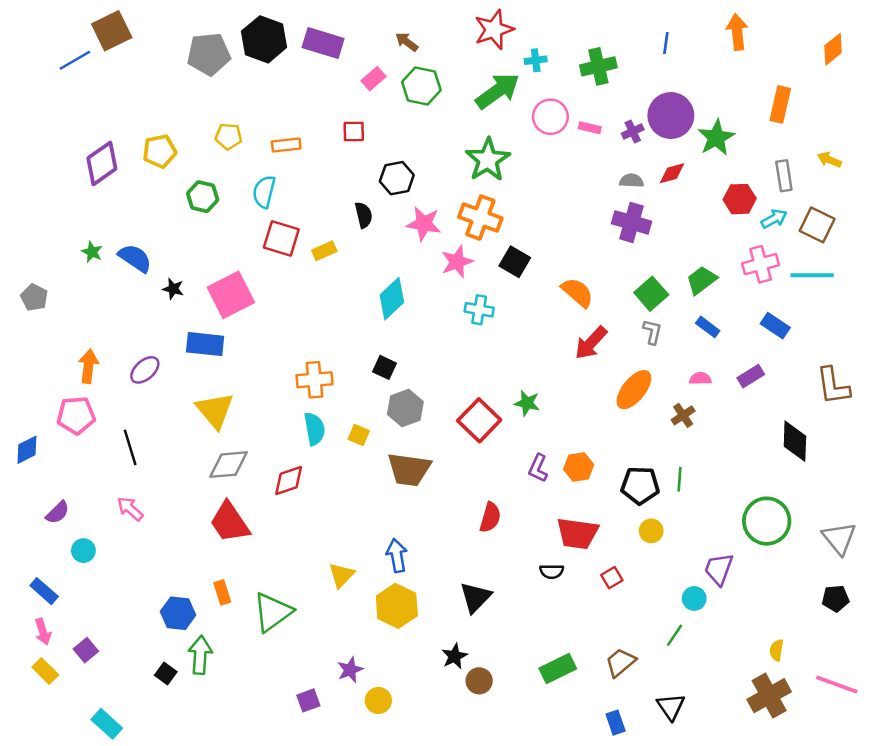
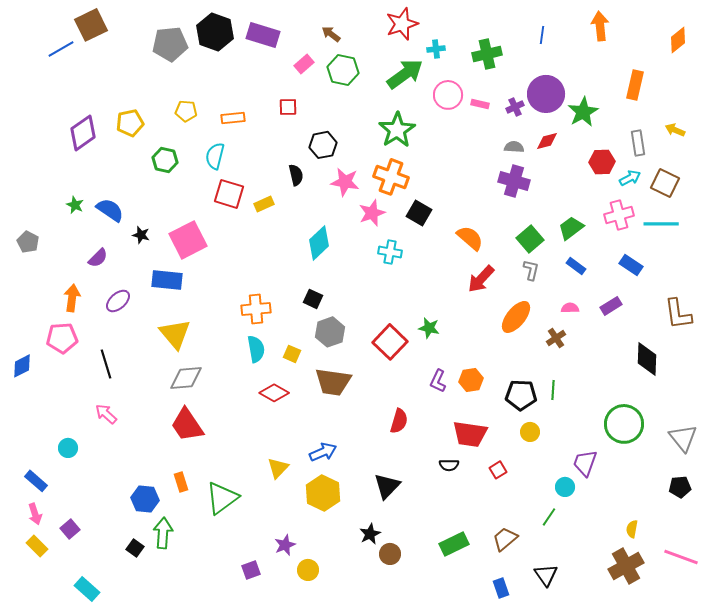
red diamond: (289, 481) -> (274, 393), moved, turned 48
purple semicircle: (58, 512) -> (98, 258), moved
blue arrow: (397, 555) -> (323, 452), turned 76

